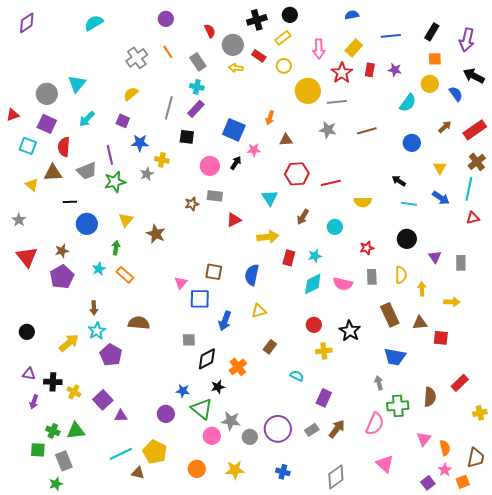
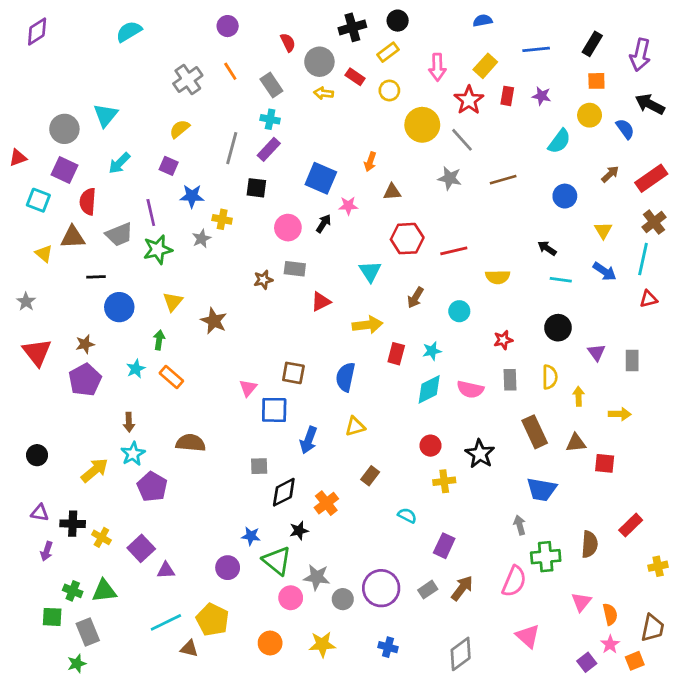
gray line: (337, 102) -> (462, 140), turned 54

